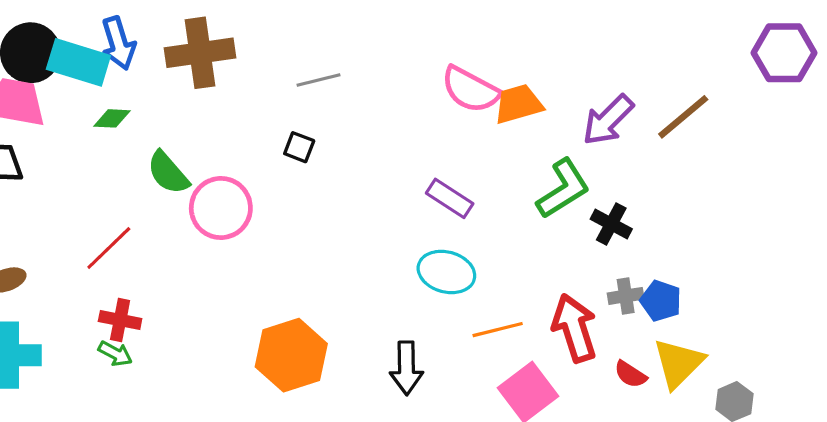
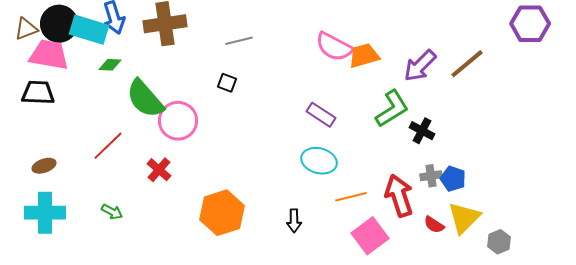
green semicircle: (168, 173) -> (145, 99), size x1.4
red cross: (120, 320) -> (159, 170), moved, turned 30
black arrow: (406, 368) -> (294, 221), size x0.7

